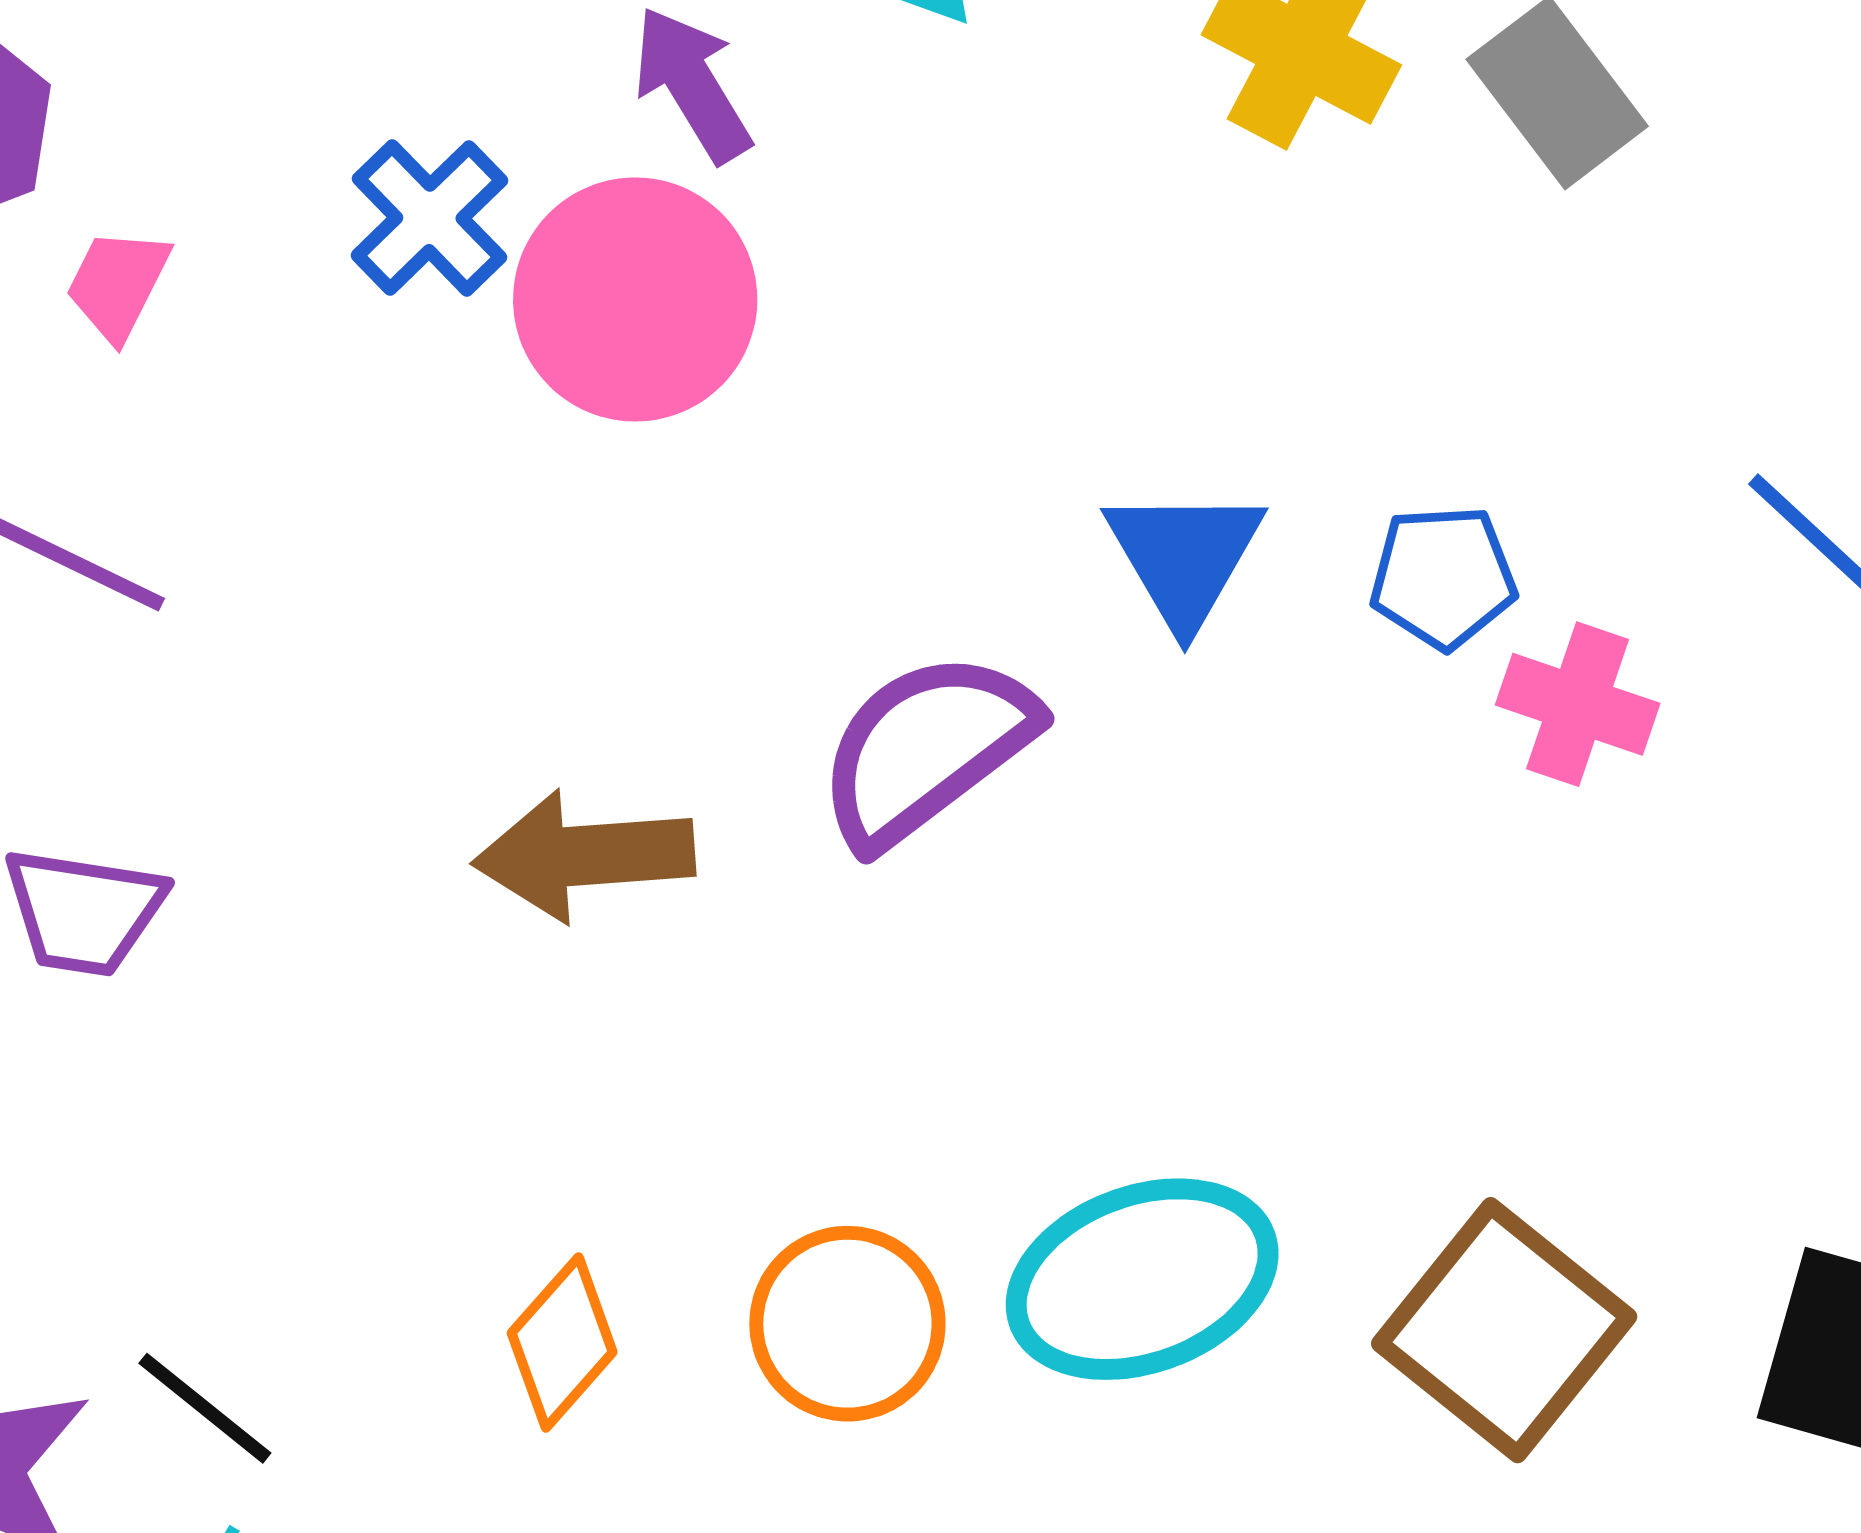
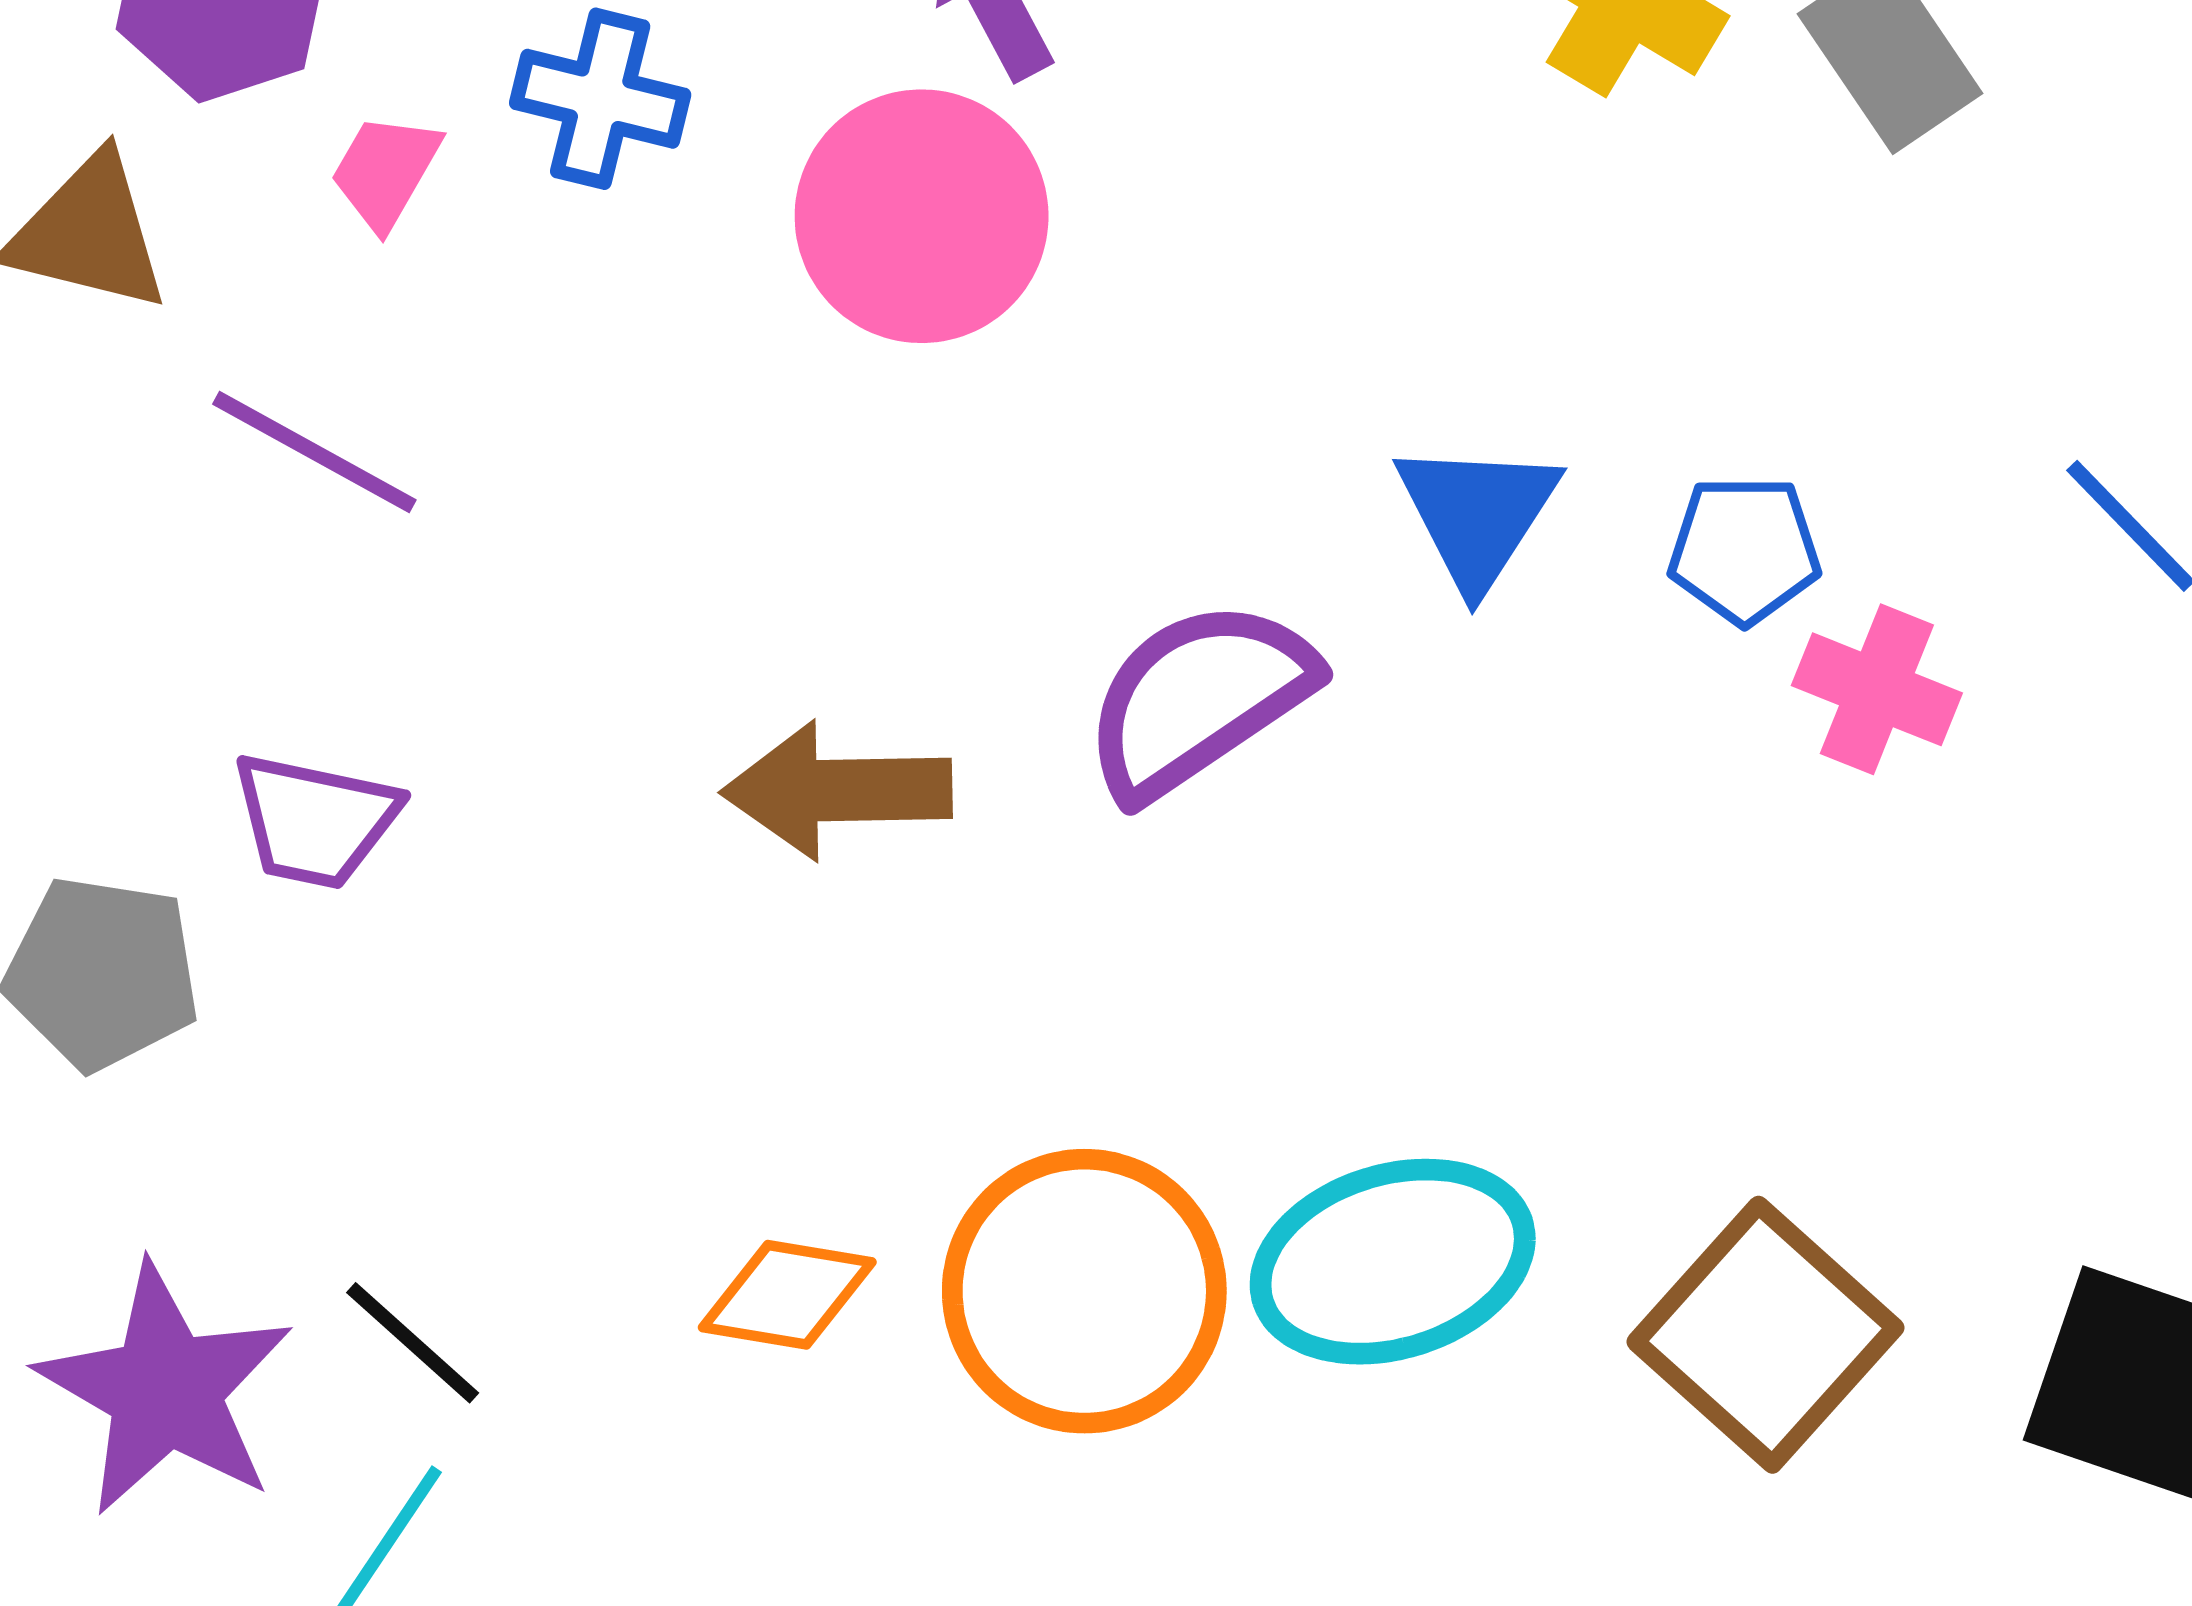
blue cross: (429, 218) -> (600, 99), moved, turned -35
orange circle: (847, 1324) -> (1084, 1291), size x1.4
orange diamond: (562, 1343) -> (787, 1295), turned 55

